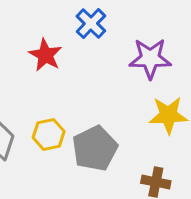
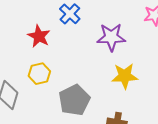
yellow hexagon: (49, 134) -> (39, 74), moved

